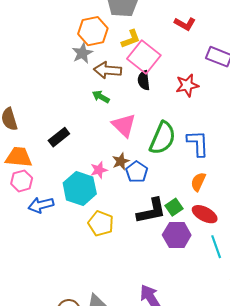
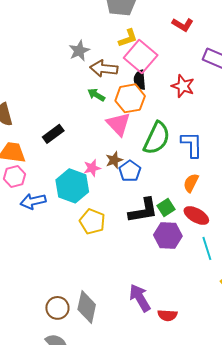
orange hexagon: (93, 31) -> (130, 98), moved
red star: (187, 85) -> (183, 86), turned 30

